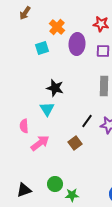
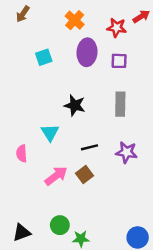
orange cross: (57, 27) -> (75, 20), moved
black star: (55, 88) -> (75, 105), moved
black line: (87, 121) -> (89, 147), moved, turned 40
pink arrow: (40, 143) -> (56, 176), moved

